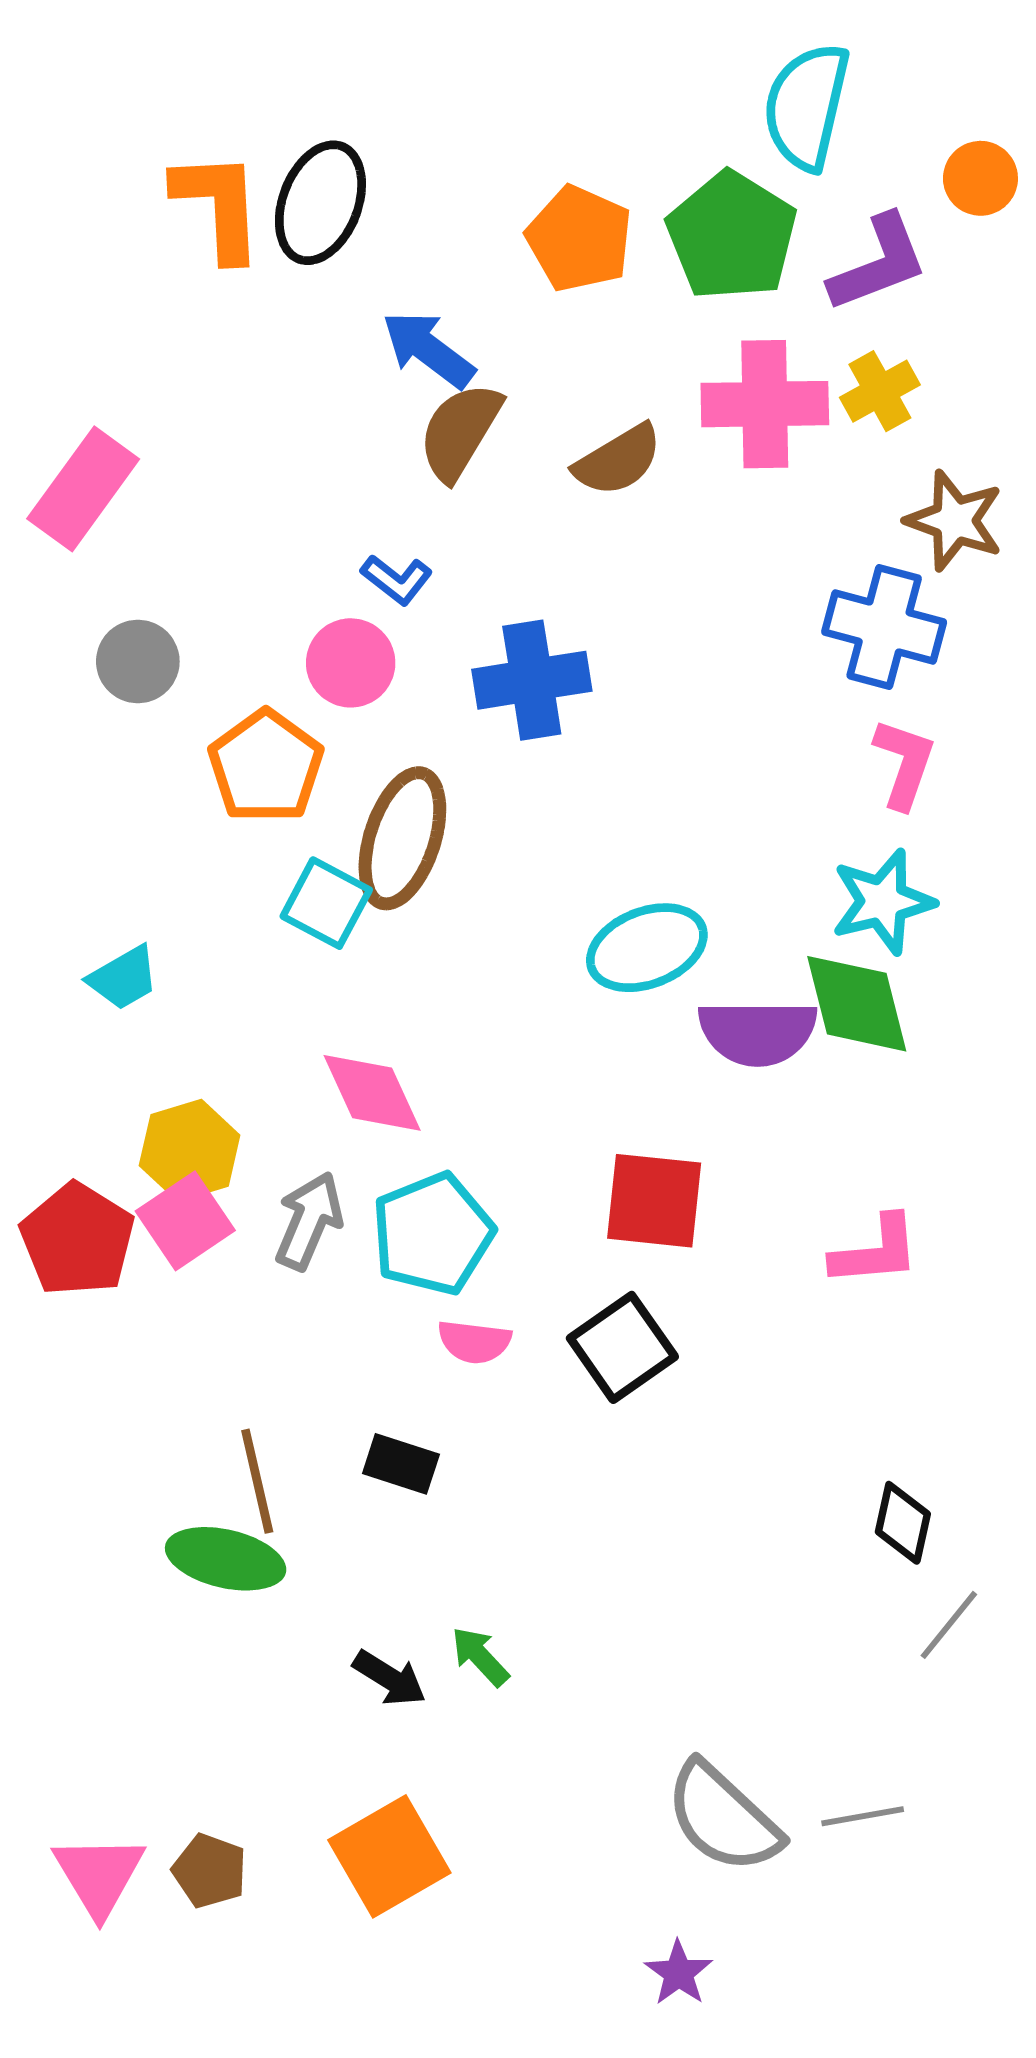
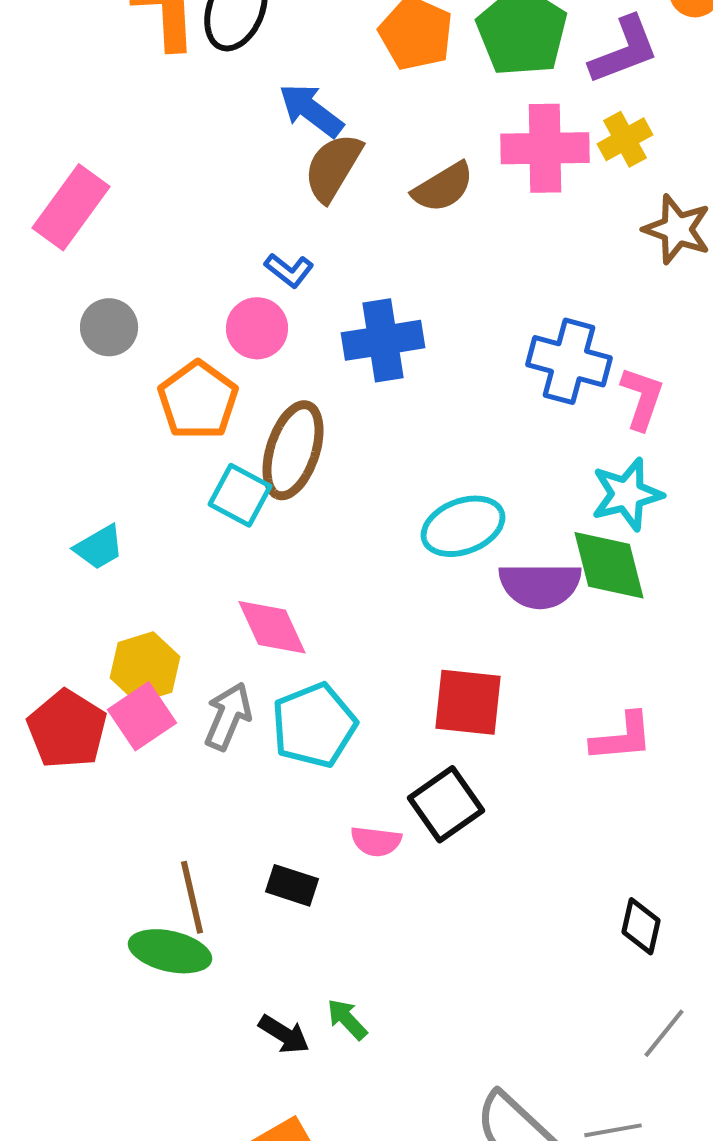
blue cross: (884, 627) -> (569, 361), moved
pink semicircle: (474, 1342) -> (376, 841), moved
gray line: (949, 1625) -> (664, 1033), moved

